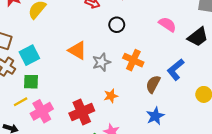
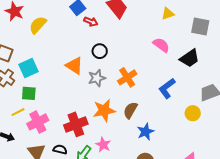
black circle: (117, 25) -> (100, 51), moved
orange cross: (133, 60) -> (127, 77), turned 30
brown semicircle: (153, 84) -> (130, 110), moved
orange star: (111, 96) -> (104, 110), size x1.6

